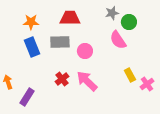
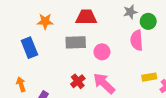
pink semicircle: (118, 40) -> (137, 40), turned 30
blue rectangle: (32, 47) -> (29, 48), moved
yellow rectangle: (130, 75) -> (149, 77), turned -72

